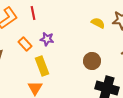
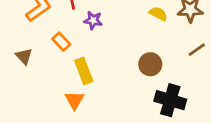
purple star: (47, 39) -> (93, 20), moved

